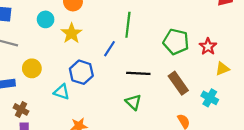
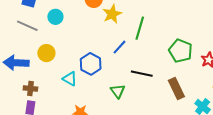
cyan circle: (46, 19) -> (55, 17), moved
yellow star: (71, 33) -> (112, 14), moved
green triangle: (133, 102) -> (118, 91), moved
brown cross: (21, 109) -> (30, 89), turned -32

